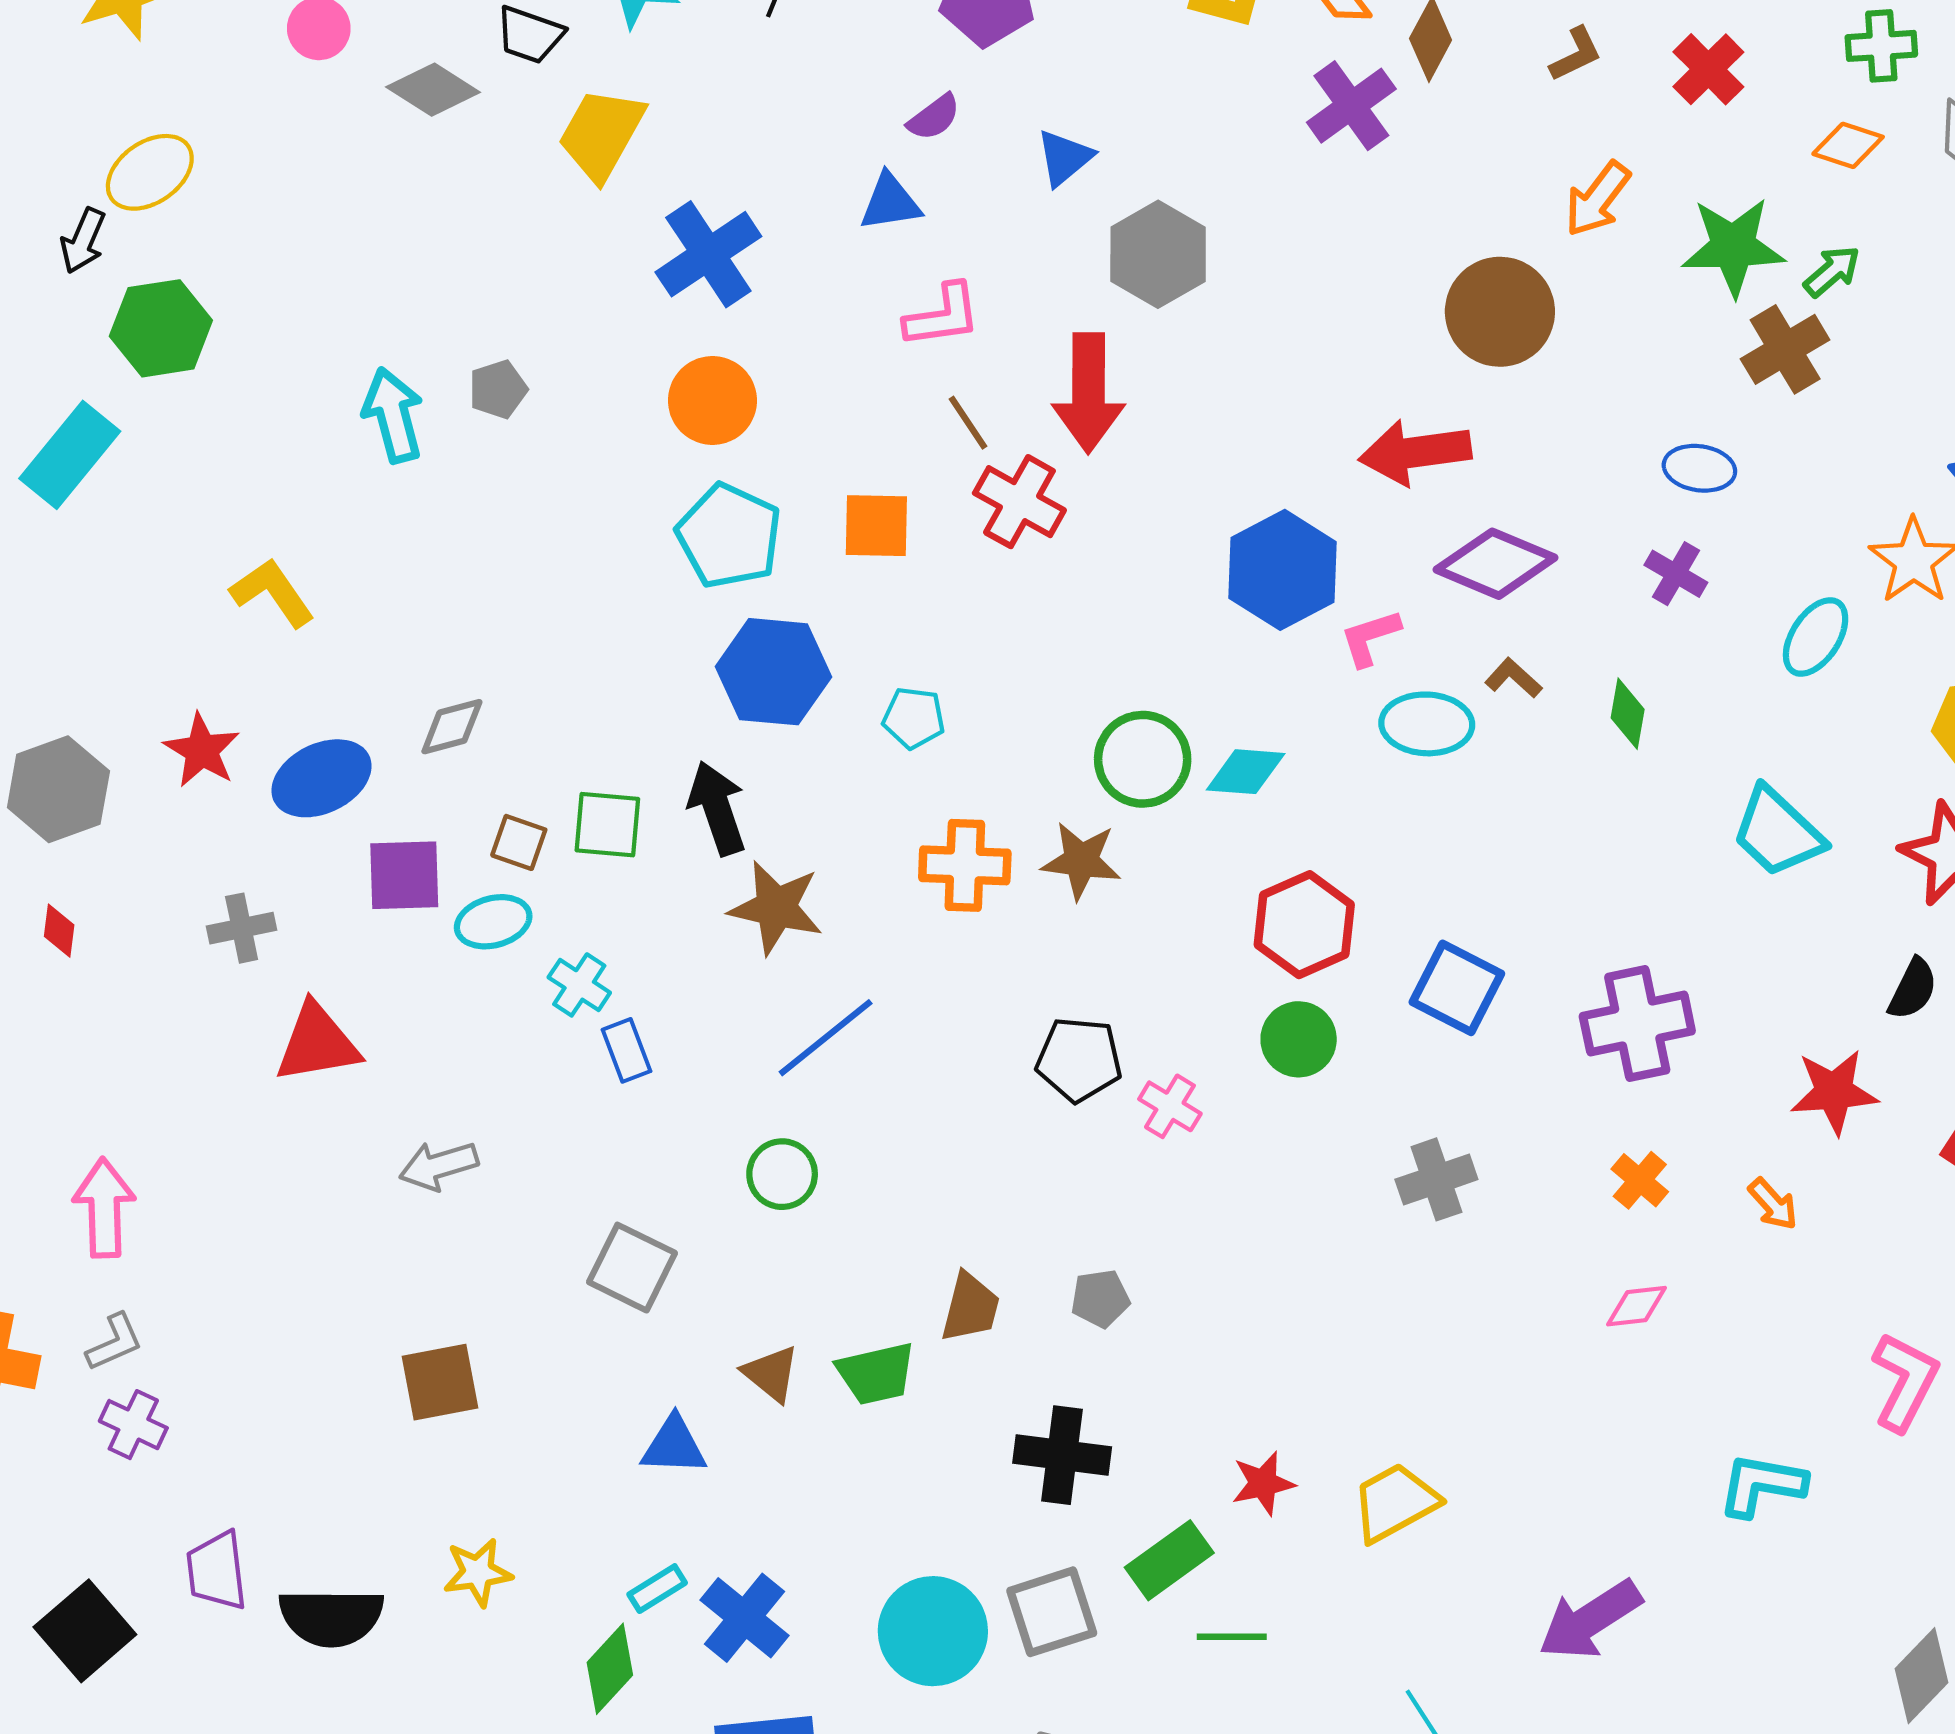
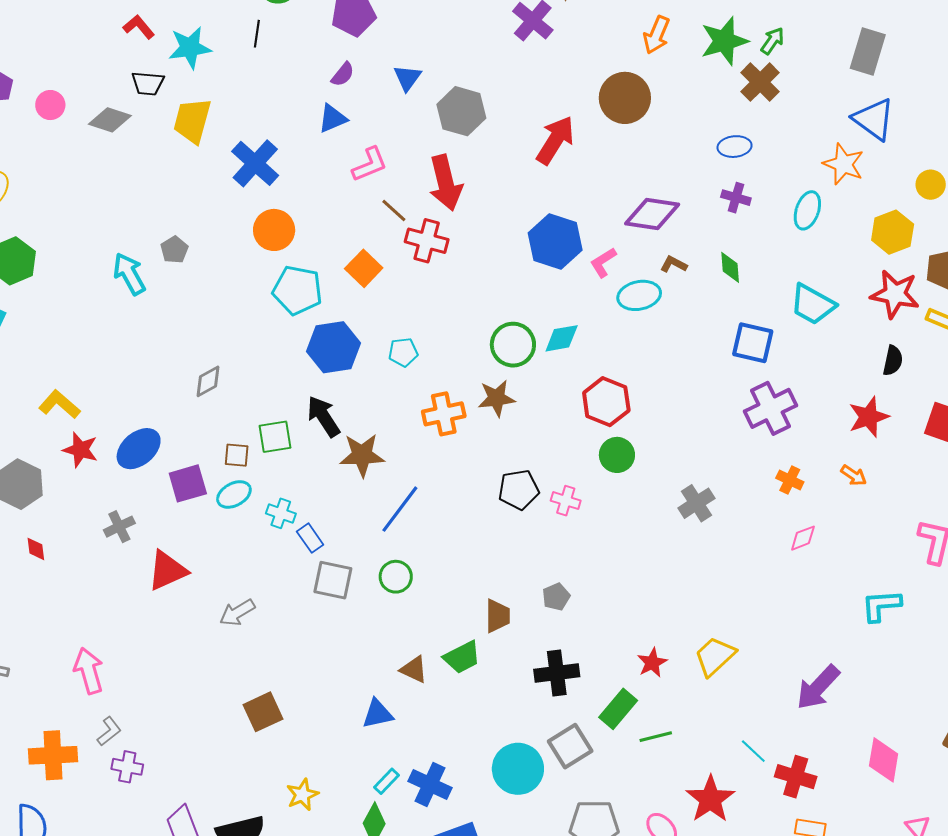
red arrow: (1415, 452) -> (555, 140), moved, turned 144
orange square: (876, 526) -> (364, 268), turned -33
yellow L-shape: (272, 593) -> (59, 404), moved
gray diamond: (452, 727) -> (208, 381), moved
blue square: (1457, 988) -> (753, 343), moved
gray square: (632, 1268) -> (333, 580), moved

